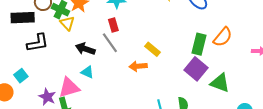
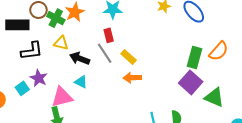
yellow triangle: (67, 23) -> (61, 43), moved, turned -35
yellow rectangle: (152, 49) -> (129, 57), moved
cyan square: (21, 76) -> (22, 88), moved
purple star: (47, 97) -> (39, 78), moved

